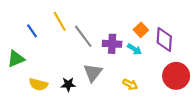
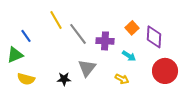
blue line: (32, 31) -> (26, 36), moved
cyan arrow: (134, 49) -> (129, 56), moved
yellow semicircle: (38, 84) -> (26, 79), moved

